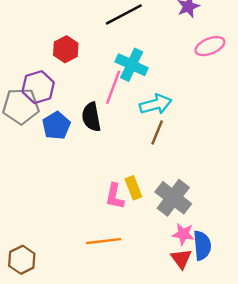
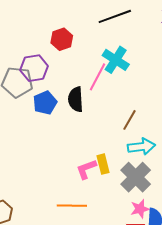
cyan arrow: (156, 104) -> (141, 147), moved
pink L-shape: (115, 196) -> (86, 169), turned 50
pink star: (183, 234) -> (140, 209), turned -30

